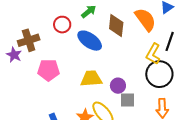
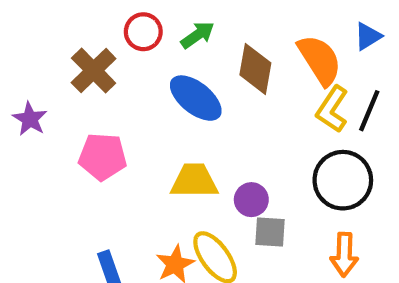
red circle: (62, 25) -> (143, 32), moved
brown cross: (29, 40) -> (94, 71), moved, turned -30
yellow L-shape: (153, 54) -> (332, 109), moved

